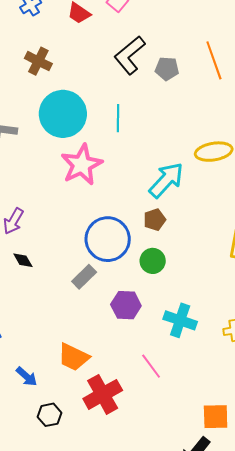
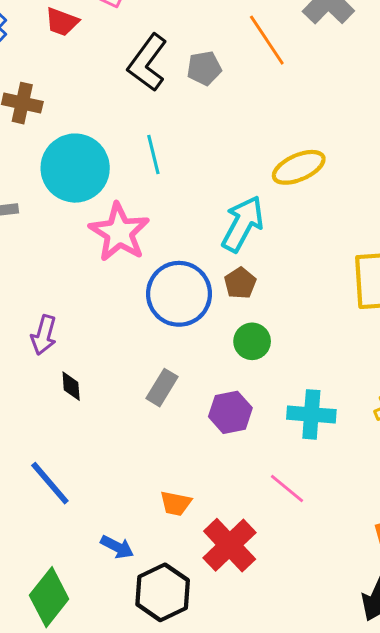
blue circle: (108, 239) -> (179, 294), moved
black diamond: (23, 260) -> (71, 386), turned 40
orange trapezoid: (73, 357) -> (176, 503), size x0.7
black hexagon: (50, 415) -> (163, 592), size x1.6

